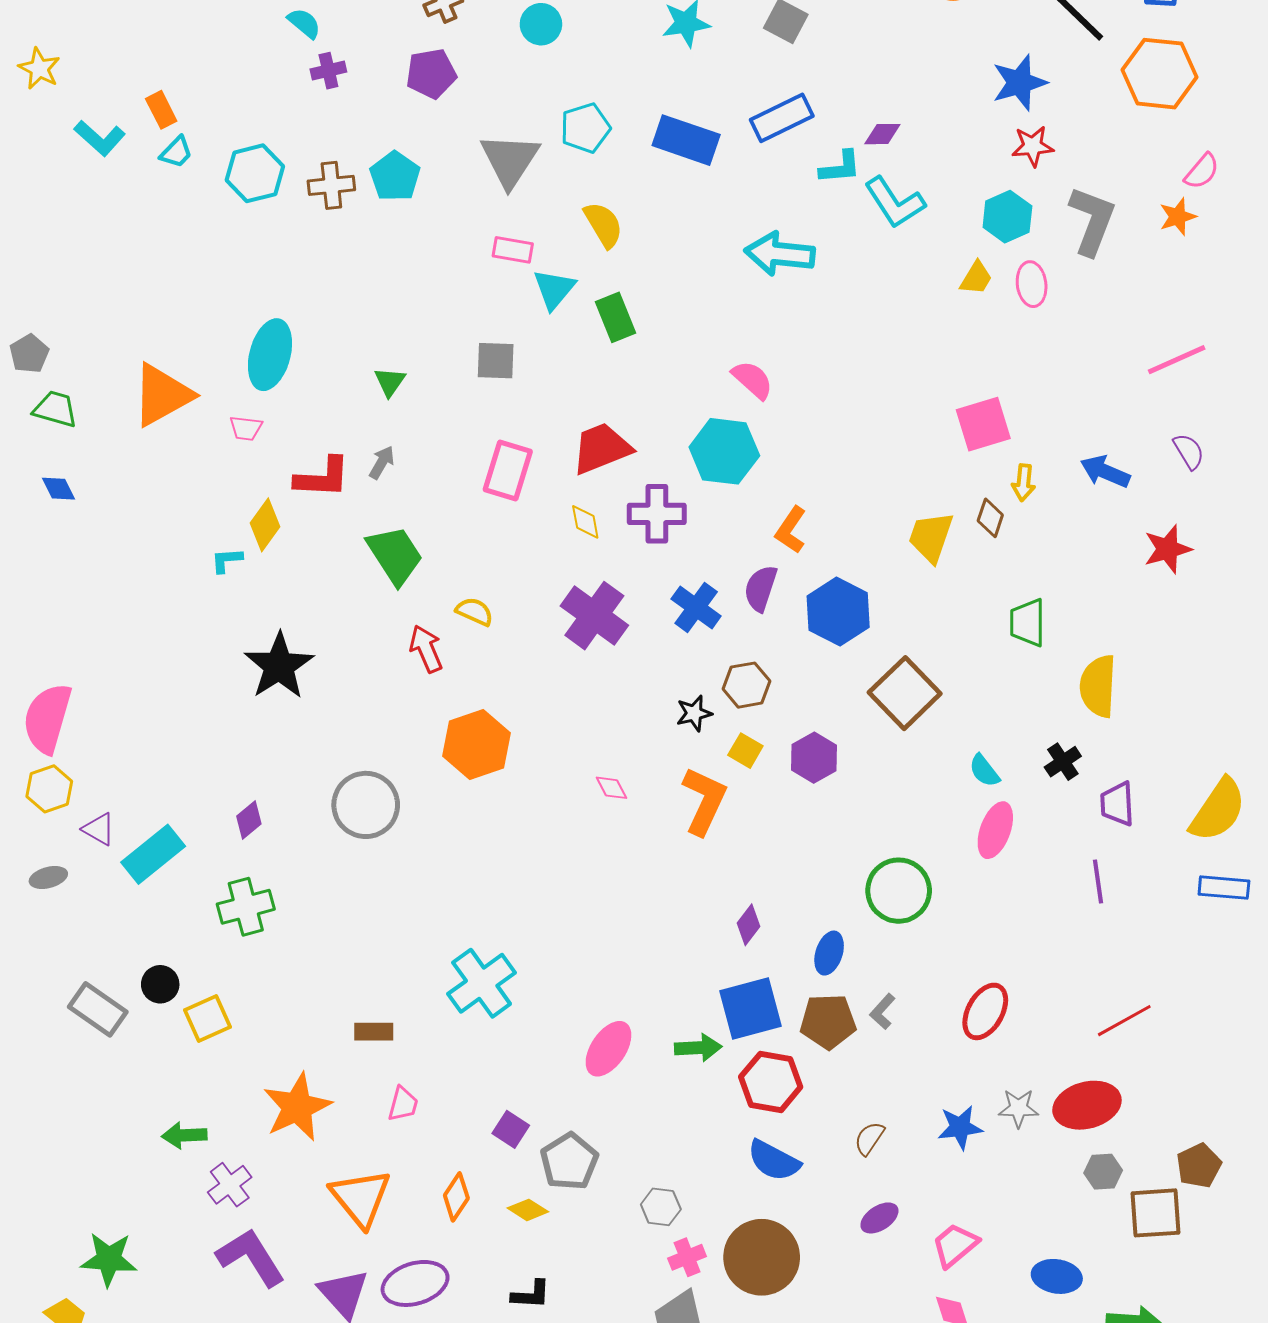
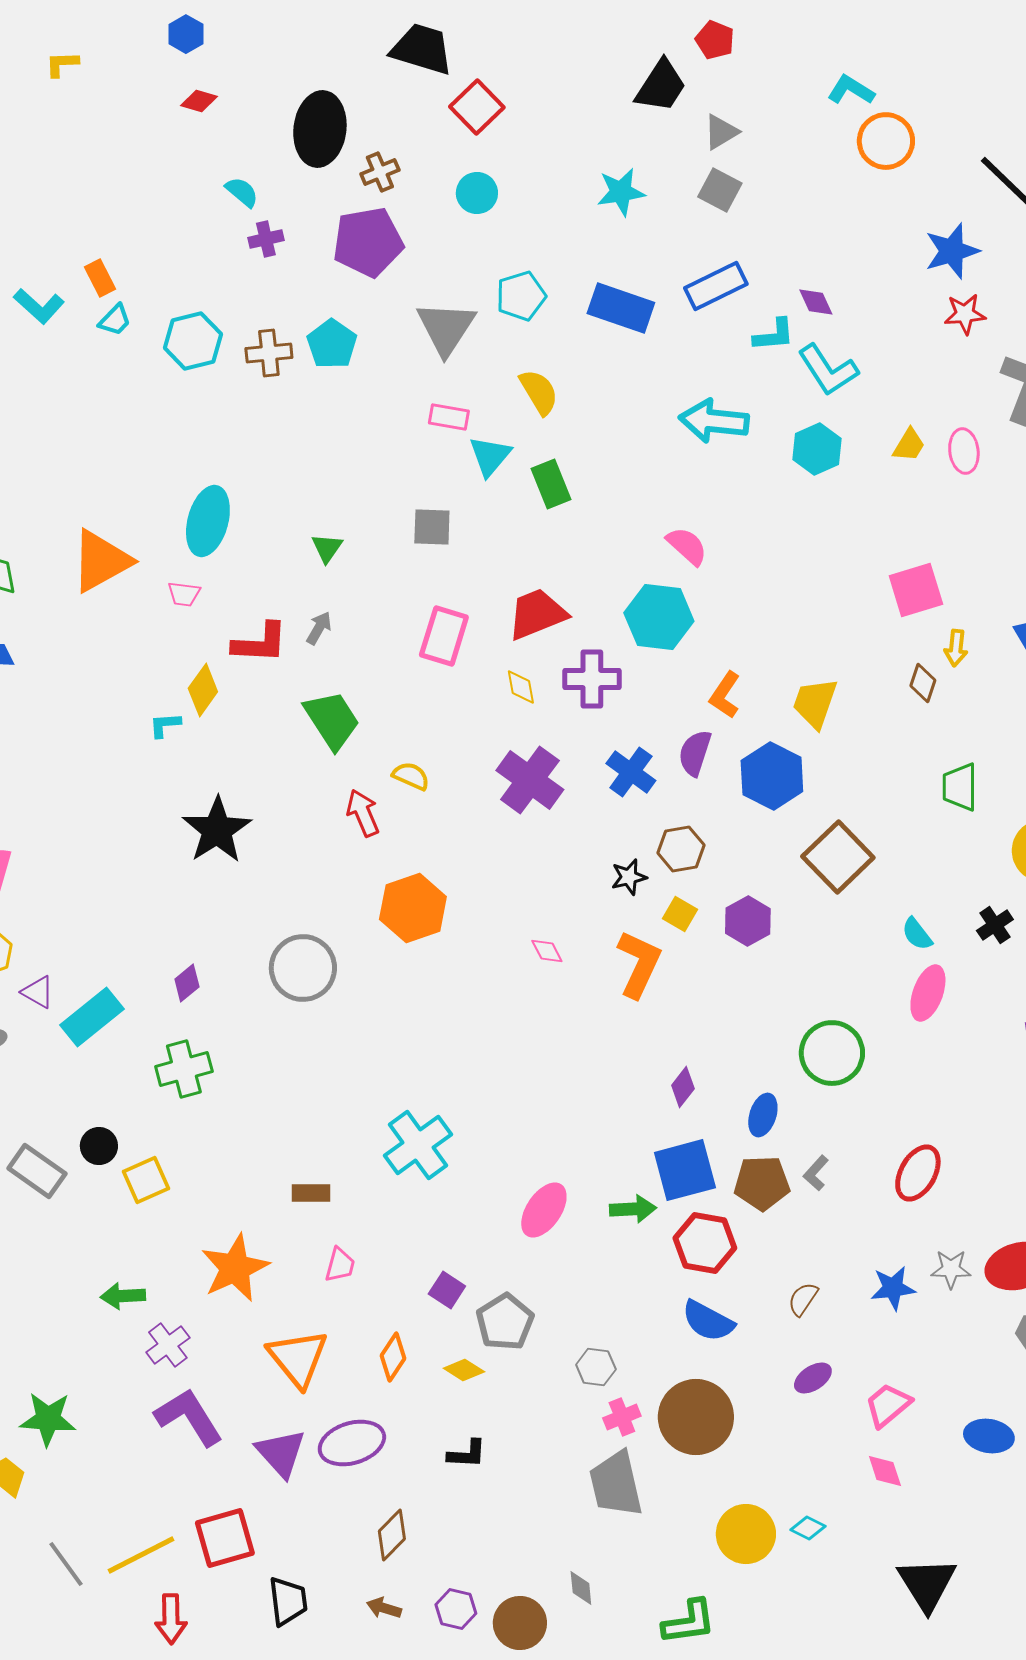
purple pentagon: (431, 74) -> (368, 242), size x1.4
purple diamond: (882, 134) -> (816, 302), turned 66
cyan hexagon: (1007, 217) -> (817, 449), moved
yellow trapezoid: (931, 537) -> (815, 703), moved

